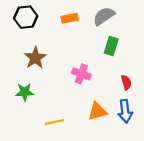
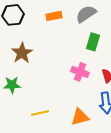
pink cross: (81, 74) -> (80, 72), moved
orange triangle: (97, 111) -> (80, 117), moved

